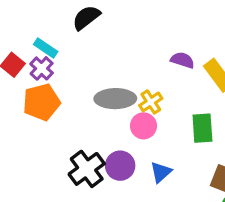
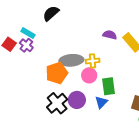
orange pentagon: (41, 102) -> (57, 73), moved
yellow cross: (151, 102) -> (93, 61), turned 32
green rectangle: (202, 128) -> (109, 86), moved

